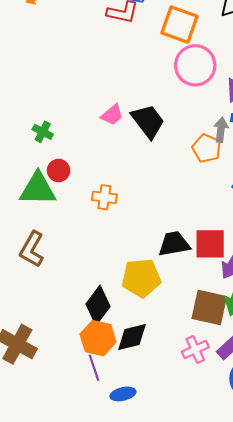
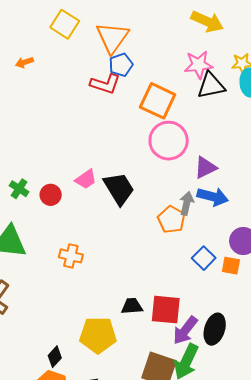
red circle: (59, 170) -> (51, 195), moved
black trapezoid: (174, 244) -> (132, 306), size x0.7
black diamond: (98, 305) -> (55, 357), size x0.6

